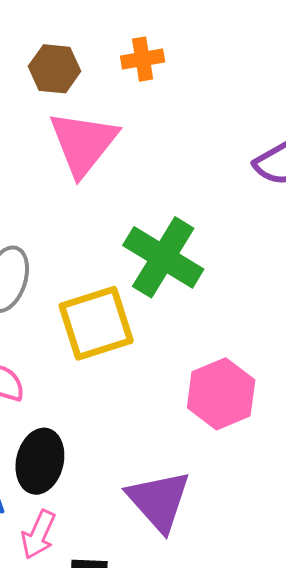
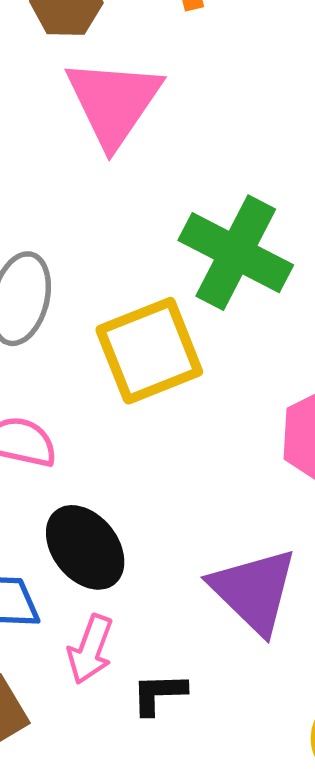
black ellipse: (40, 461) -> (85, 547), turned -48

